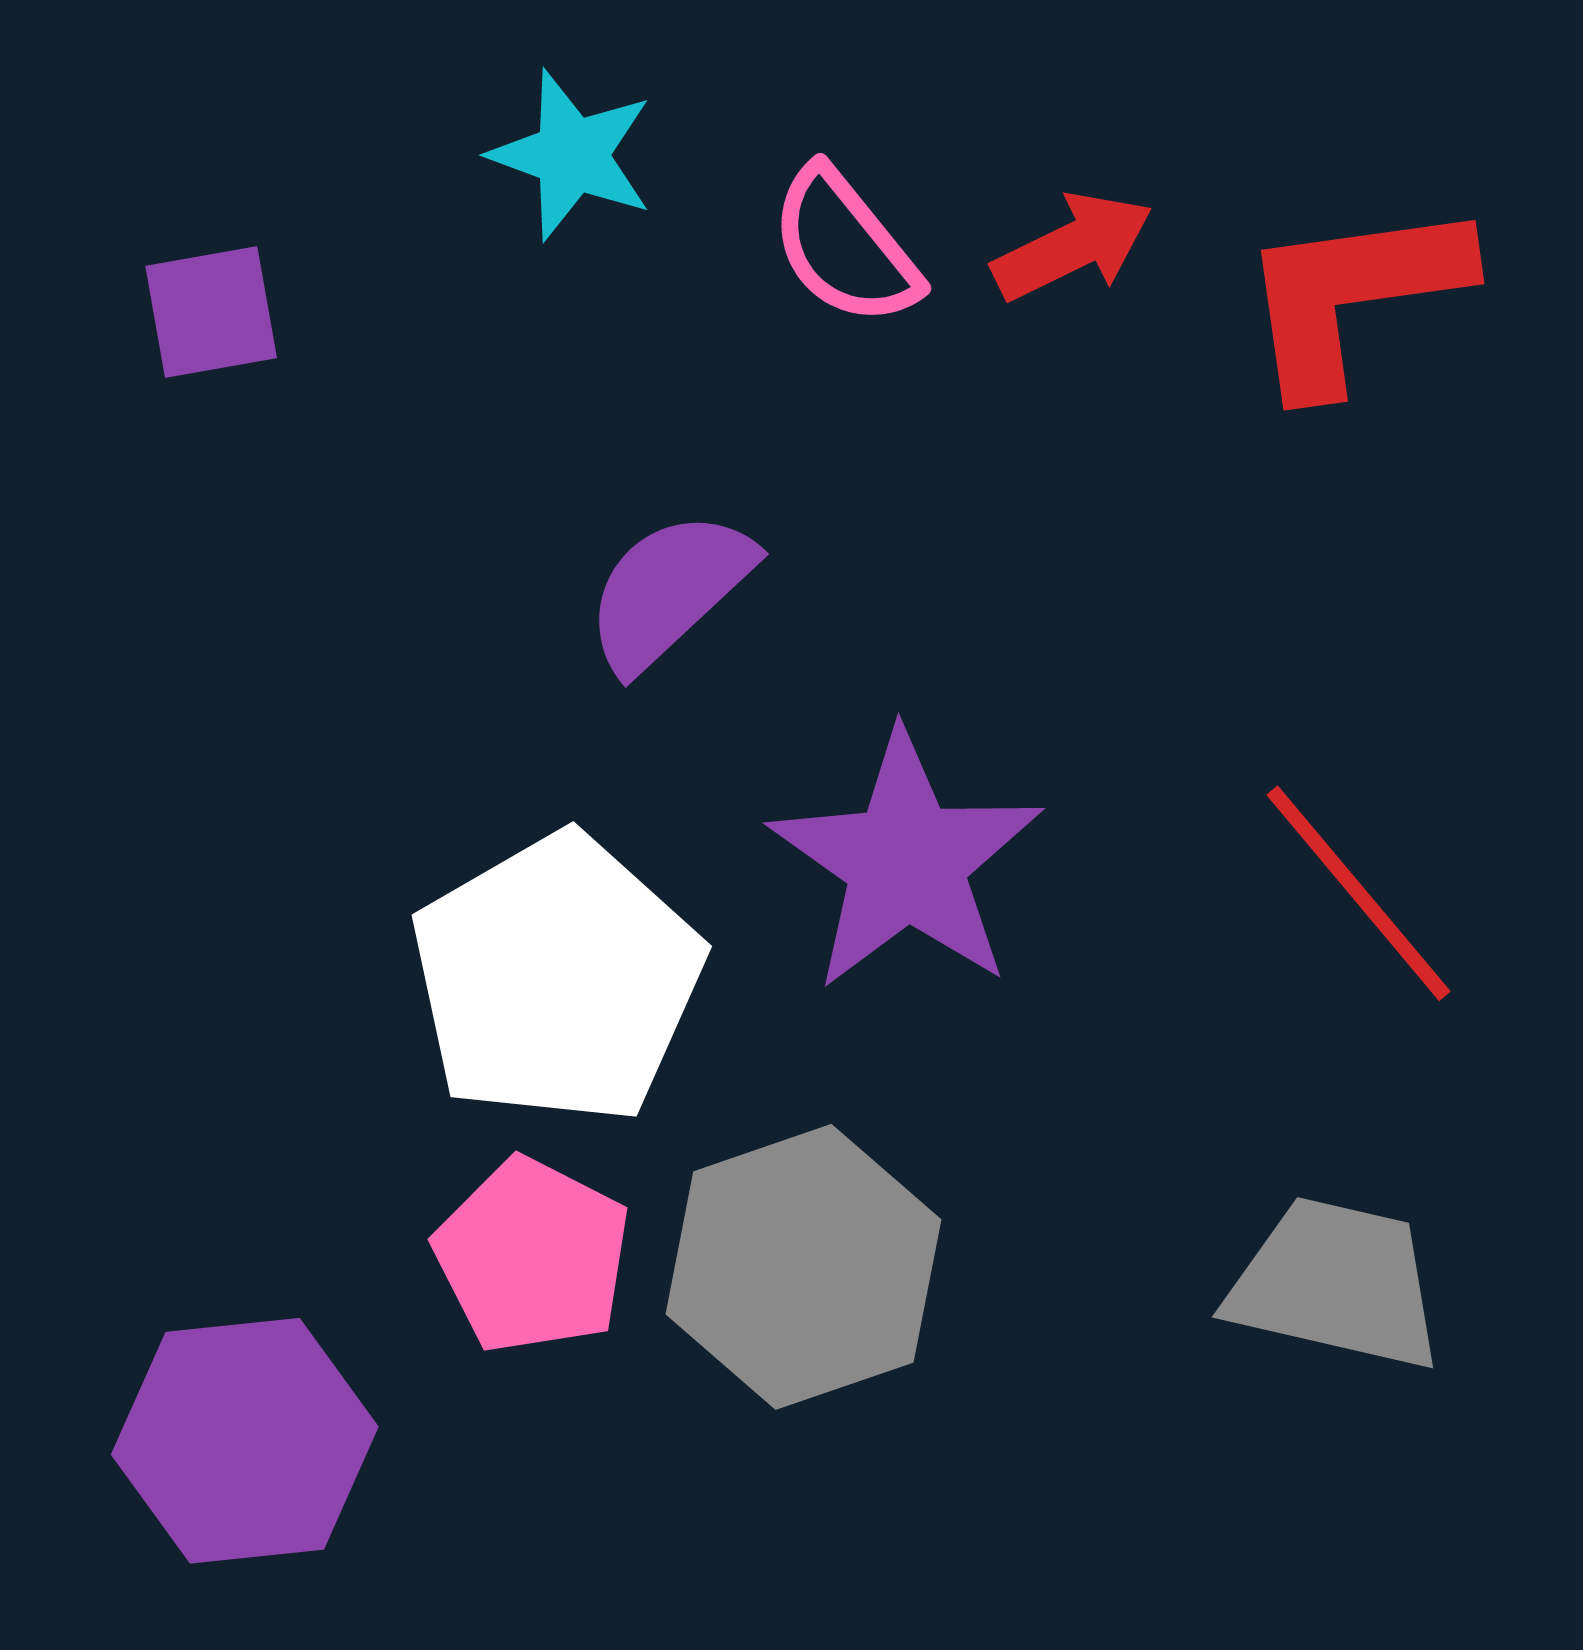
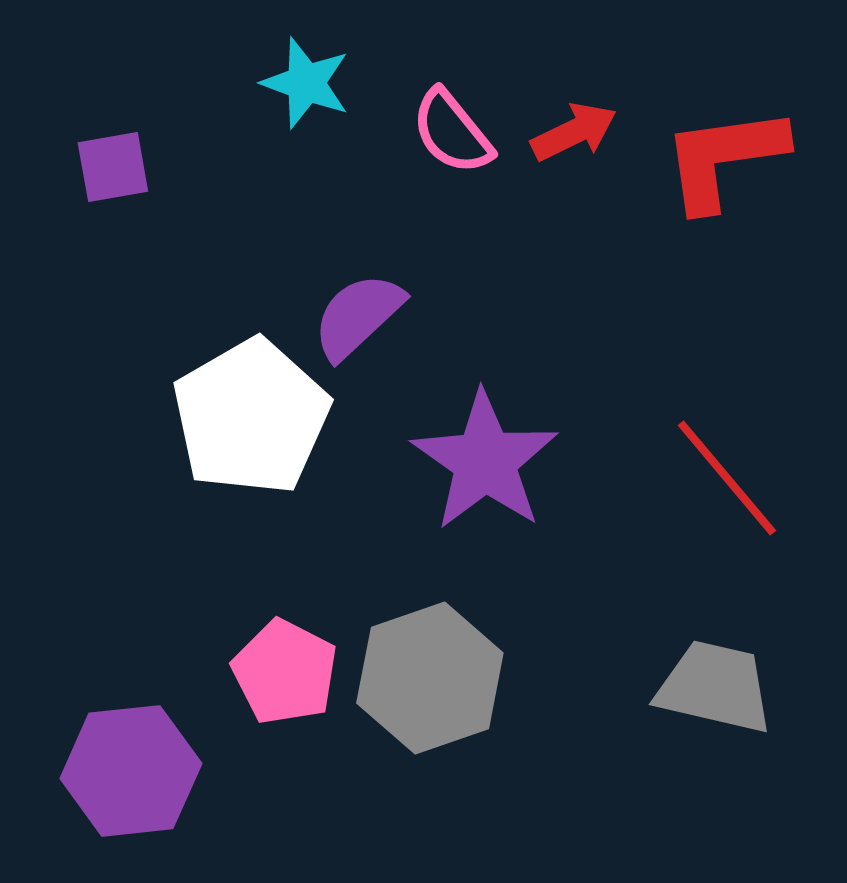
white pentagon: (557, 979) -> (251, 417), moved

